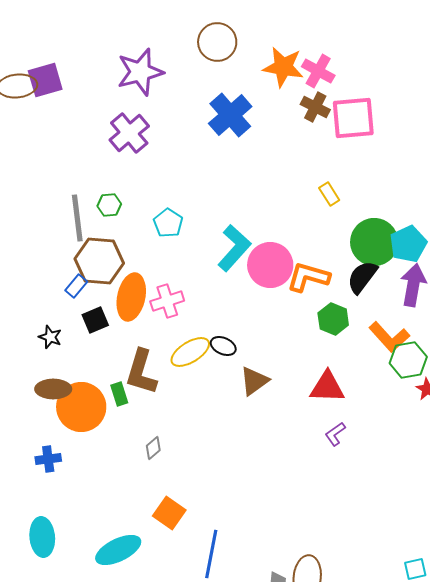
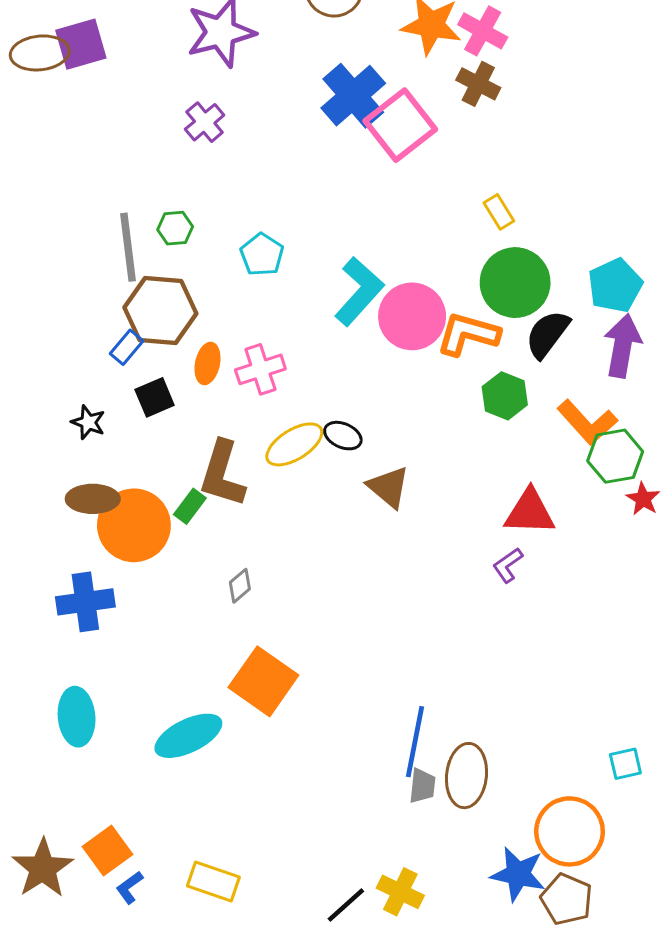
pink square: (353, 118) -> (400, 125), moved, turned -33
purple cross: (129, 133) -> (205, 122), size x0.7
green circle: (374, 242) -> (515, 283), moved
orange ellipse: (131, 297) -> (208, 363), size x0.6
brown triangle: (254, 381) -> (389, 487), turned -44
red triangle: (327, 387) -> (530, 512), moved
green rectangle: (119, 394) -> (190, 506), turned 55
blue cross: (48, 459) -> (85, 602), size x1.5
orange square: (169, 513) -> (263, 681), size x1.4
blue line: (211, 554) -> (415, 742), moved

